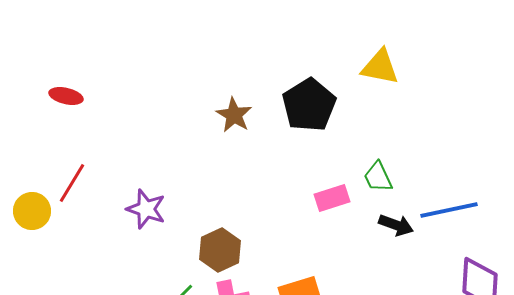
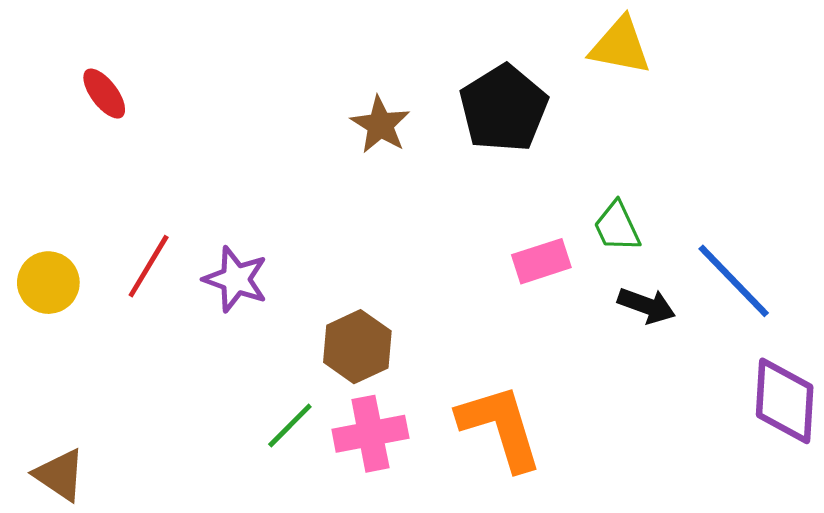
red ellipse: (66, 96) -> (104, 94), turned 40
red line: (72, 183) -> (149, 266), moved
blue line: (449, 210) -> (734, 281), turned 58

